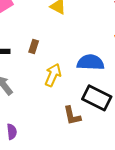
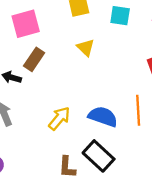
brown rectangle: (34, 47) -> (34, 59), moved, size x1.5

